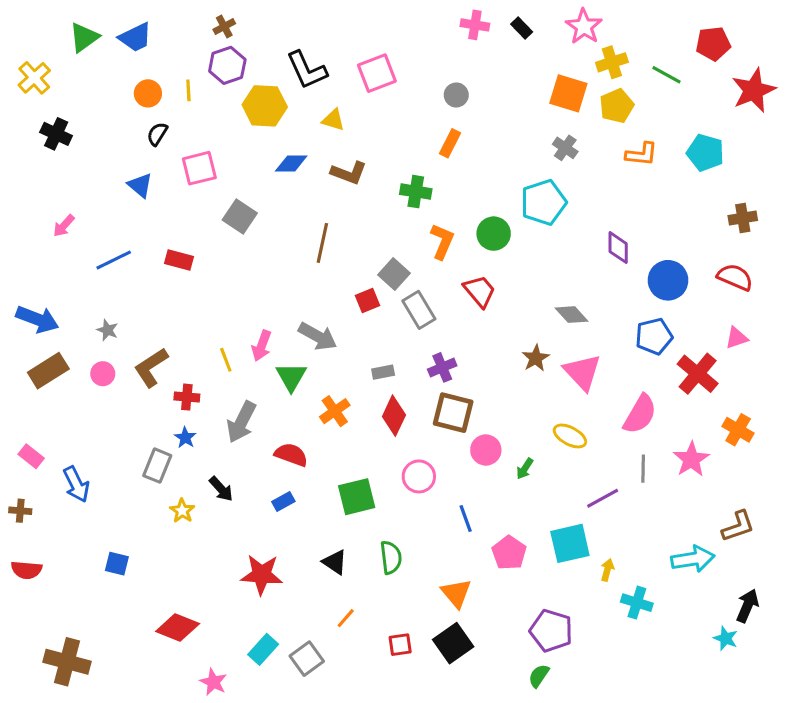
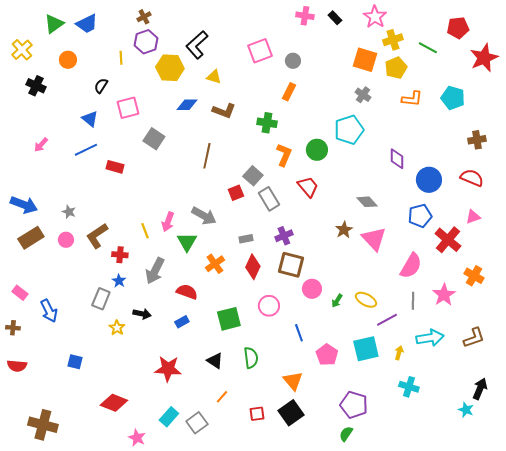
black L-shape: (307, 70) -> (197, 45), turned 72
pink square: (377, 73) -> (260, 51), moved
orange circle: (148, 93) -> (68, 60), moved
blue line: (114, 260) -> (86, 150), moved
yellow ellipse: (570, 436) -> (366, 300), moved
black arrow: (221, 489) -> (142, 314), turned -36
cyan arrow: (693, 559) -> (430, 338), moved
yellow arrow: (607, 570) -> (399, 353), moved

